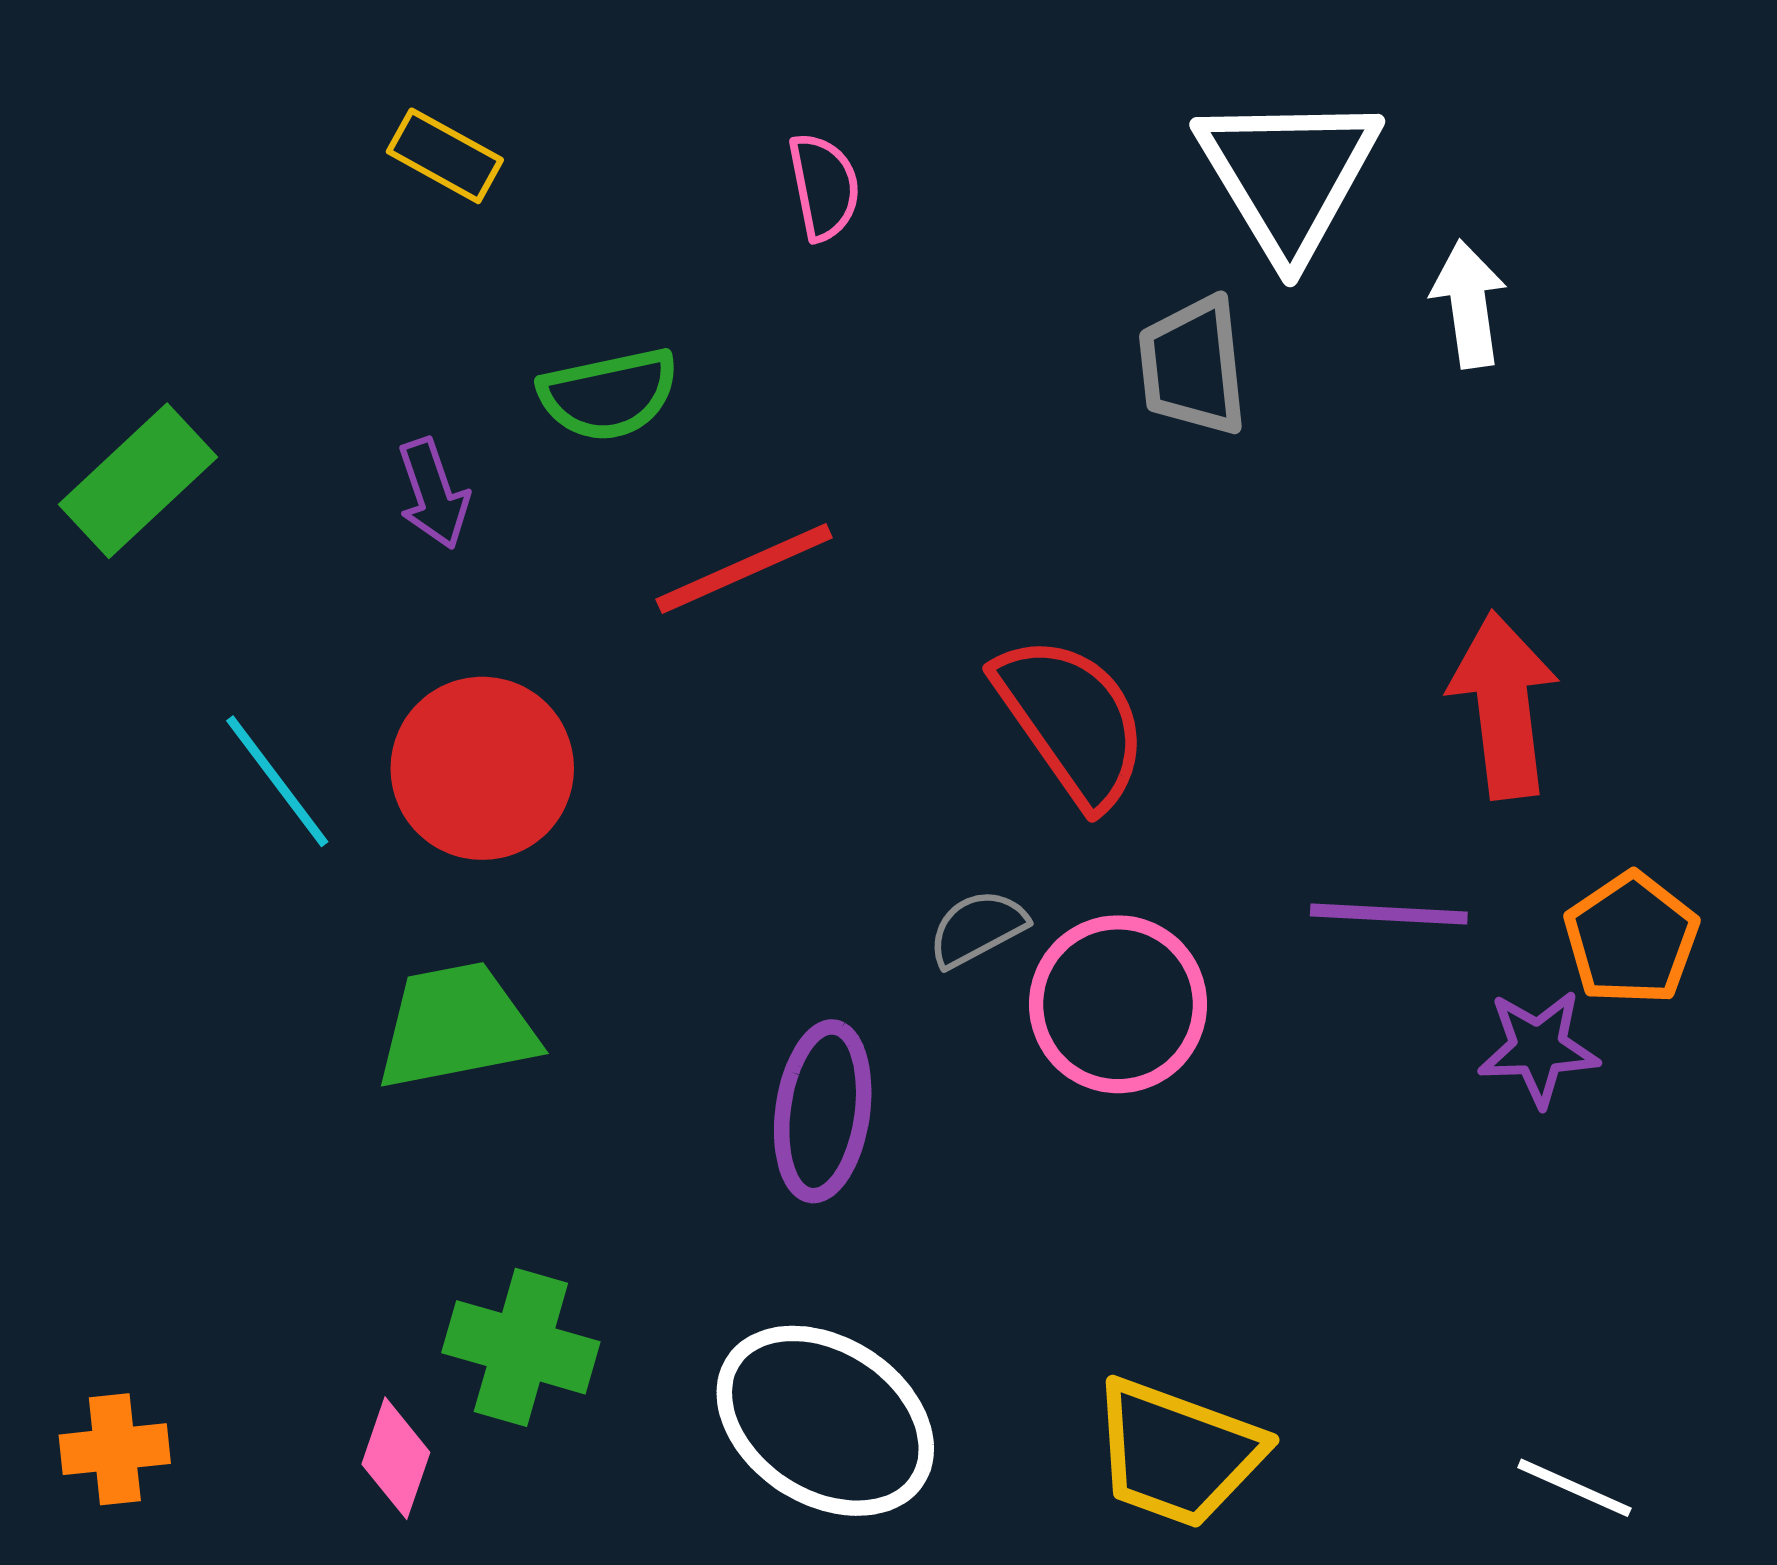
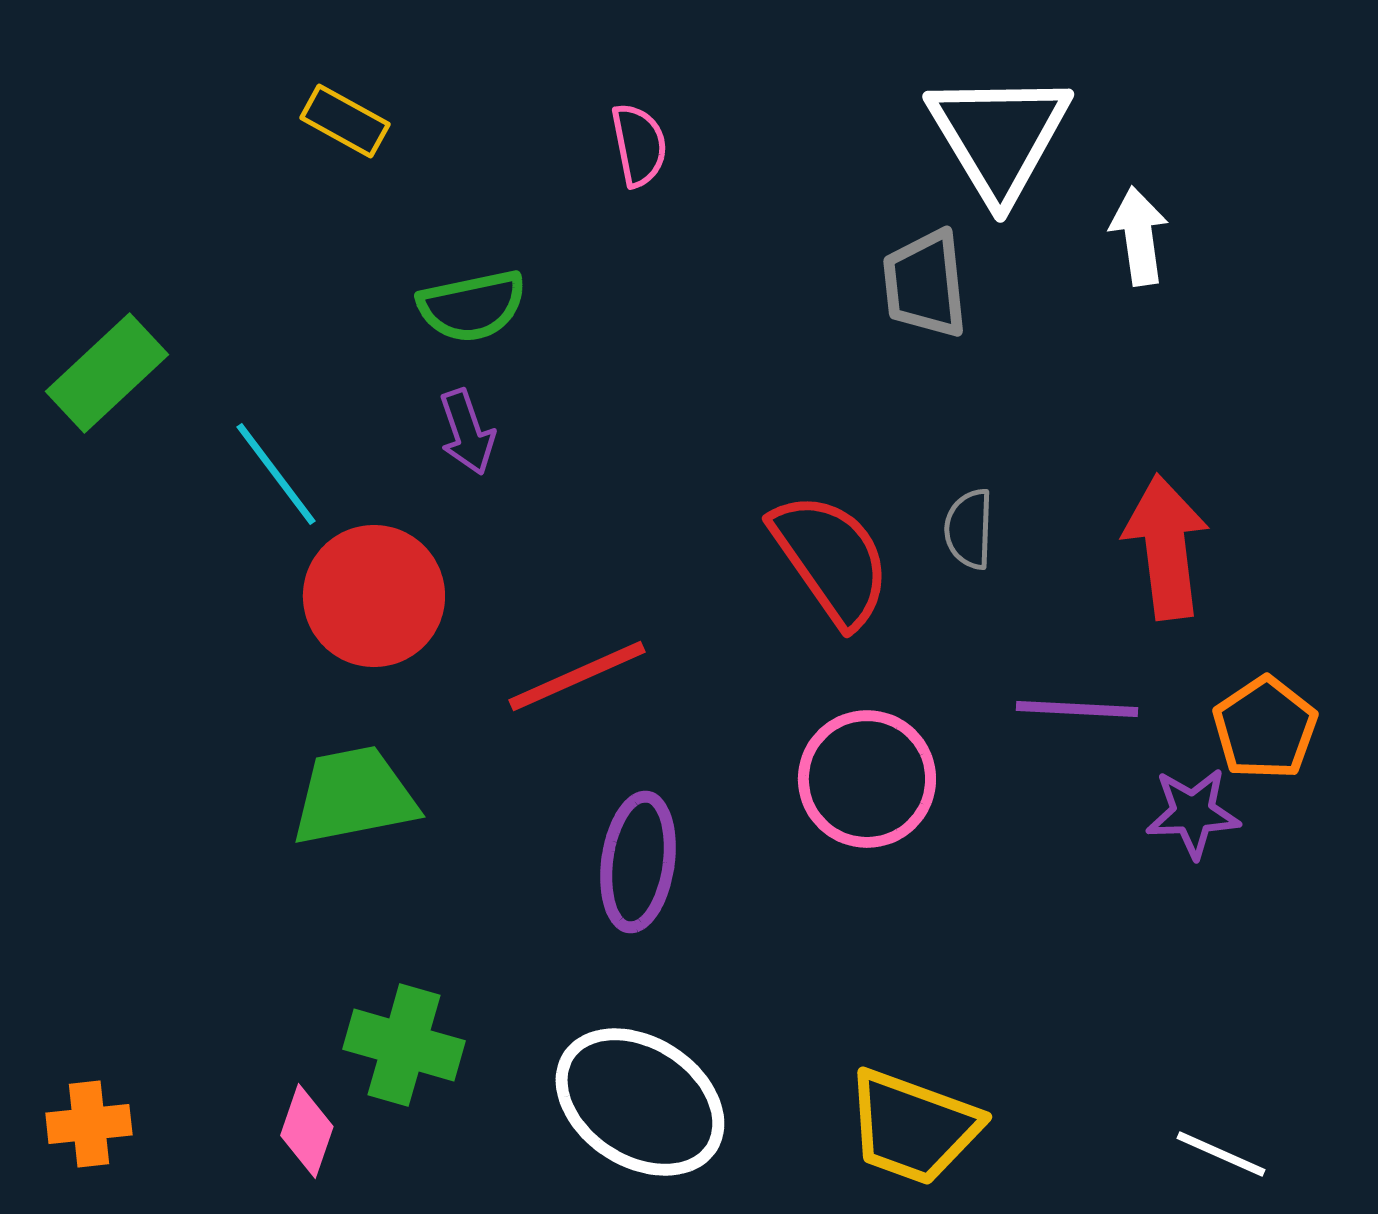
purple arrow: (433, 494) -> (467, 432), moved
red line: (744, 568) -> (577, 676), moved
cyan line: (277, 781) -> (276, 474), moved
gray semicircle: (977, 928) -> (969, 529), moved, turned -60

